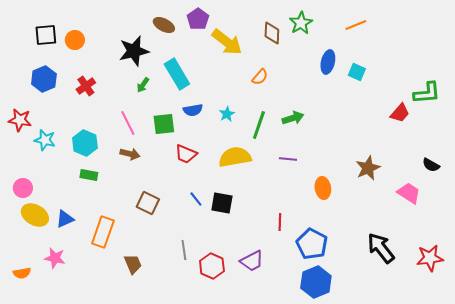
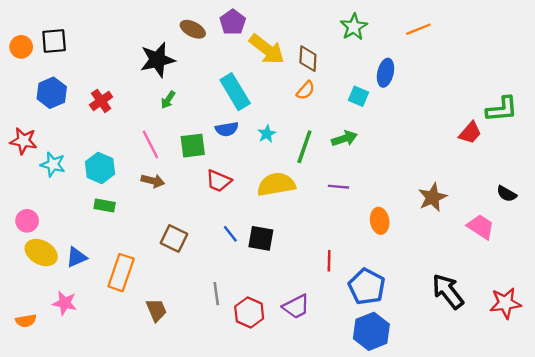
brown diamond: (272, 33) -> (308, 59), moved
orange circle: (75, 40) -> (21, 47), moved
cyan square: (357, 72) -> (358, 96), moved
cyan rectangle: (177, 74) -> (235, 92), moved

